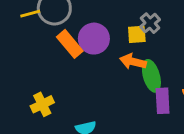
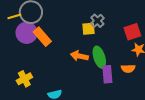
purple circle: (94, 39) -> (27, 33), moved
orange arrow: (133, 62) -> (79, 56), moved

